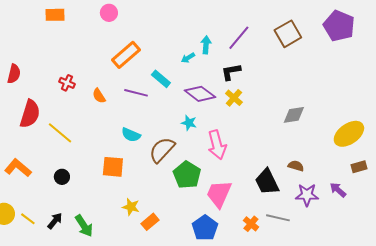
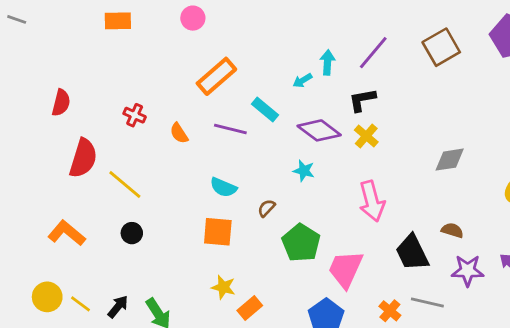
pink arrow: (217, 145) -> (372, 201), moved
brown semicircle: (162, 150) -> (266, 208), size x0.5
orange square: (113, 167) -> (218, 232), moved
black circle: (62, 177) -> (132, 233), moved

